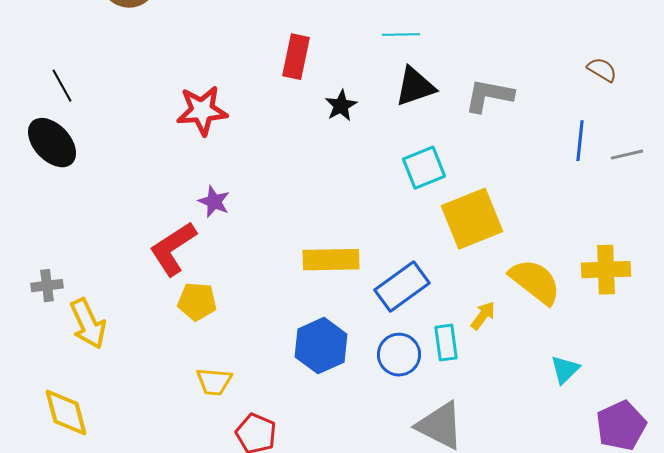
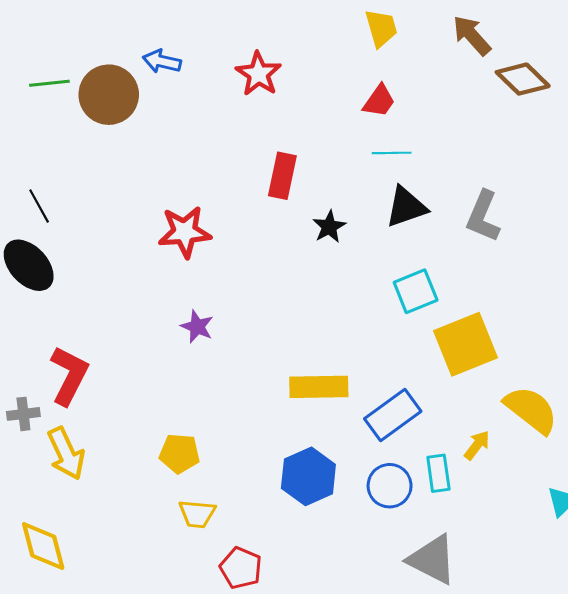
gray L-shape: (489, 96) -> (483, 216), turned -78
red L-shape: (173, 249) -> (69, 375), moved, turned 150
yellow pentagon: (197, 302) -> (179, 453), moved

